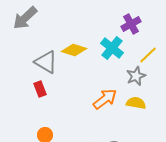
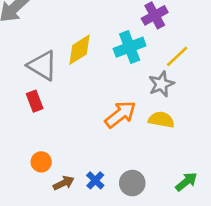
cyan cross: (112, 48) -> (130, 47), turned 30
yellow diamond: (74, 50) -> (79, 50), turned -50

